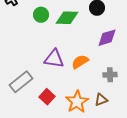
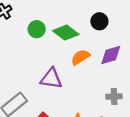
green diamond: (67, 18) -> (66, 33), turned 35
orange semicircle: (80, 62) -> (80, 57), moved

